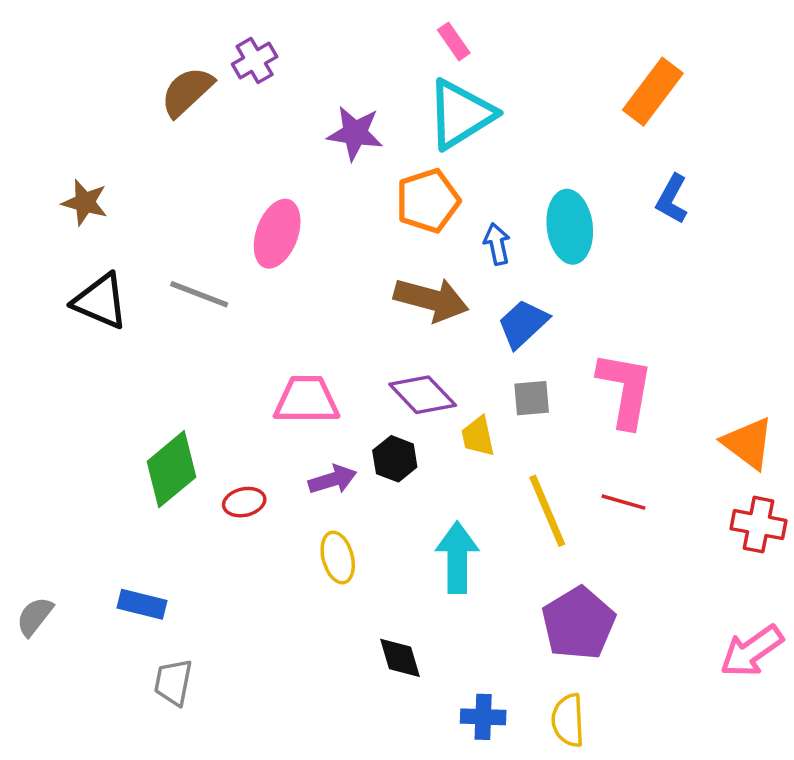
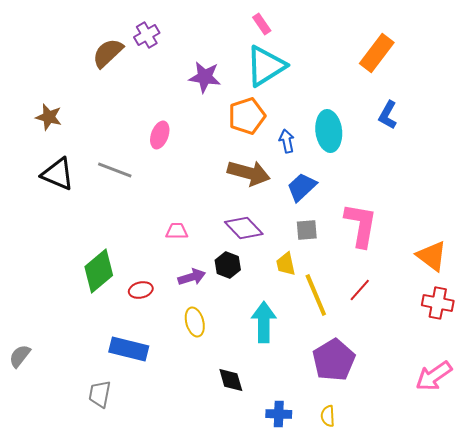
pink ellipse: (277, 234) -> (160, 135), size x0.7
pink trapezoid: (307, 400) -> (177, 231), size x0.6
yellow trapezoid: (478, 436) -> (286, 264), moved
red line: (623, 502) -> (360, 290), turned -65
blue rectangle: (142, 604) -> (129, 349), moved, size x1.4
yellow semicircle: (568, 720) -> (328, 416), size x0.7

